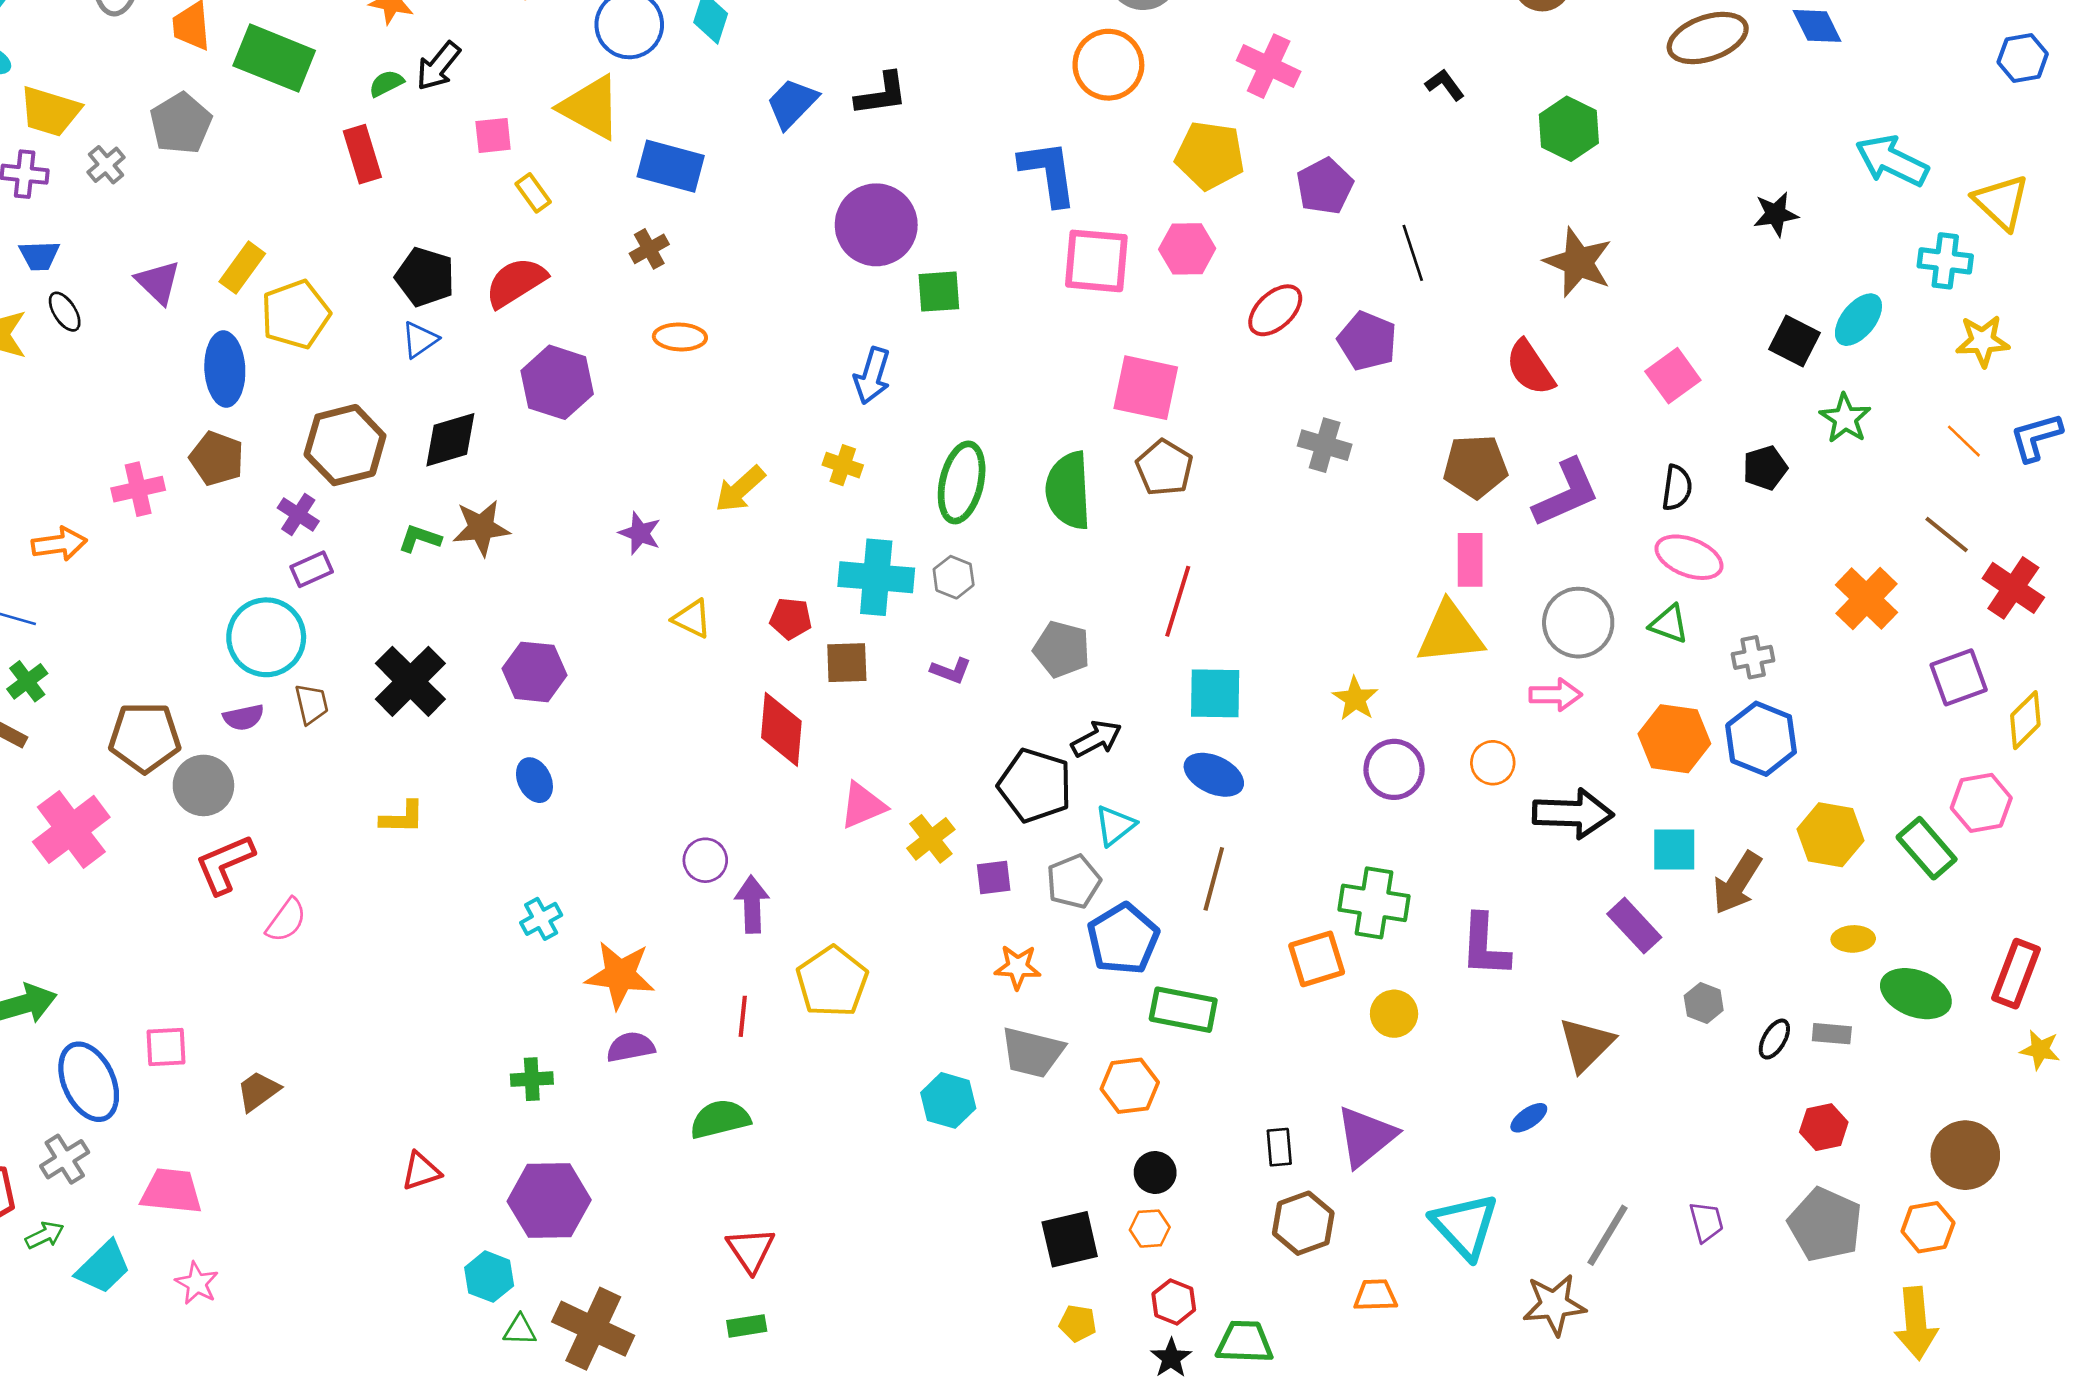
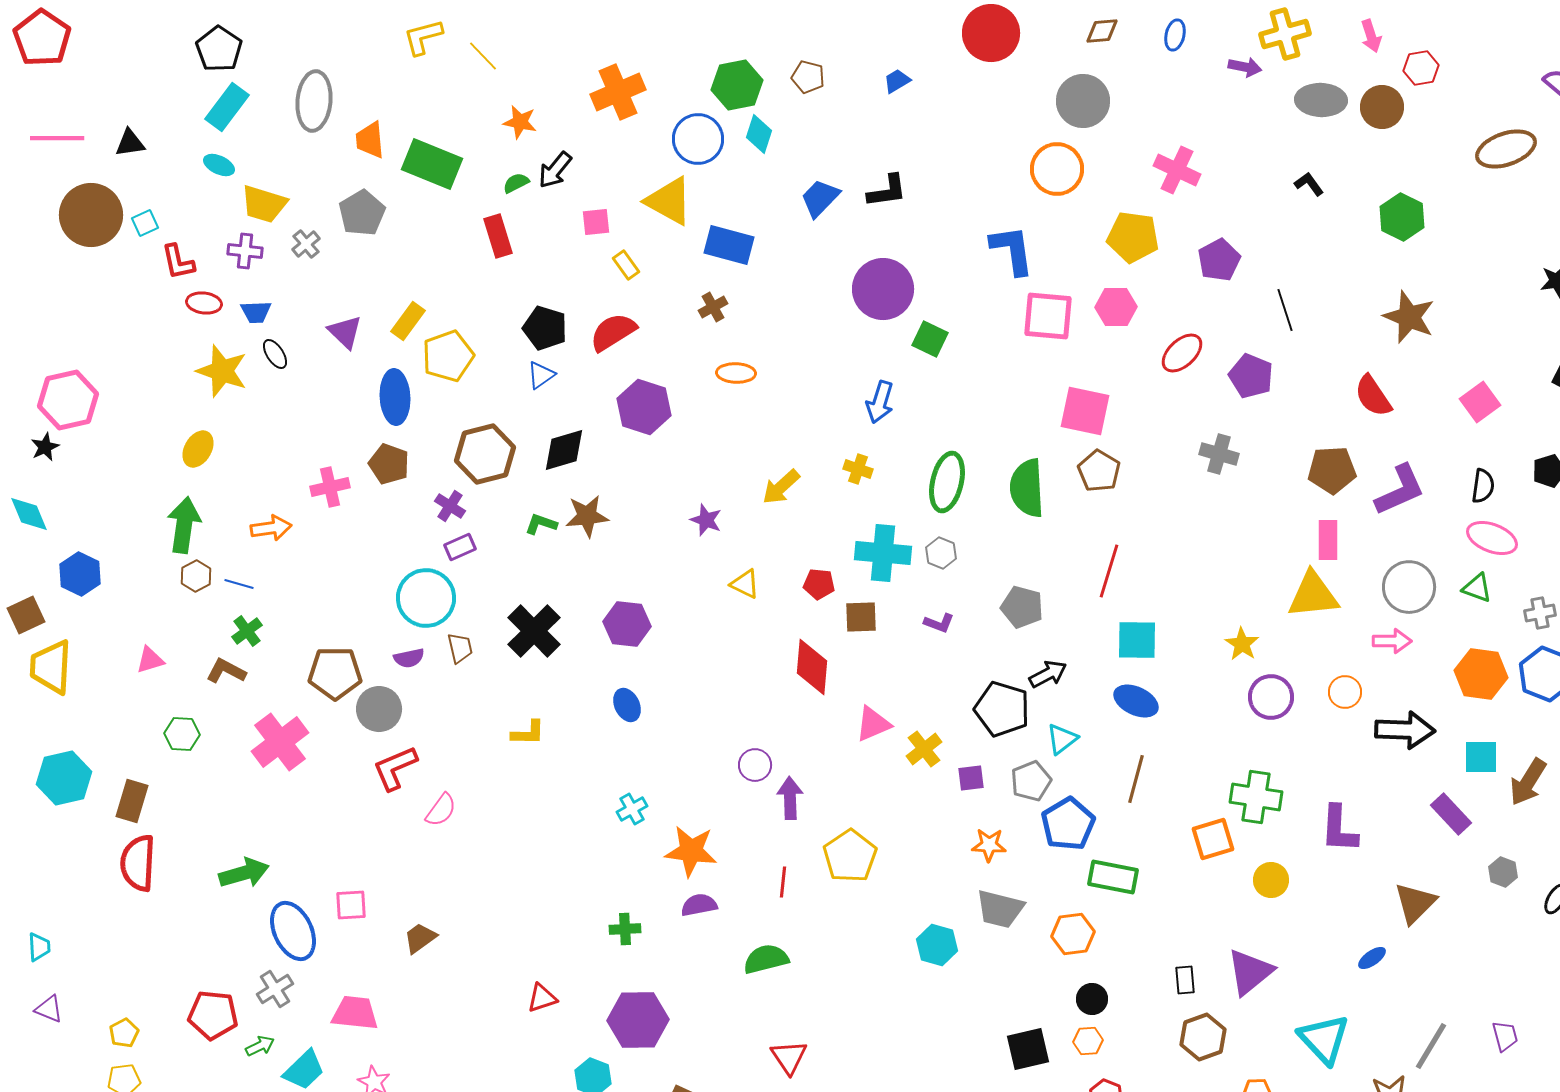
green square: (939, 292) -> (930, 339), turned 30

